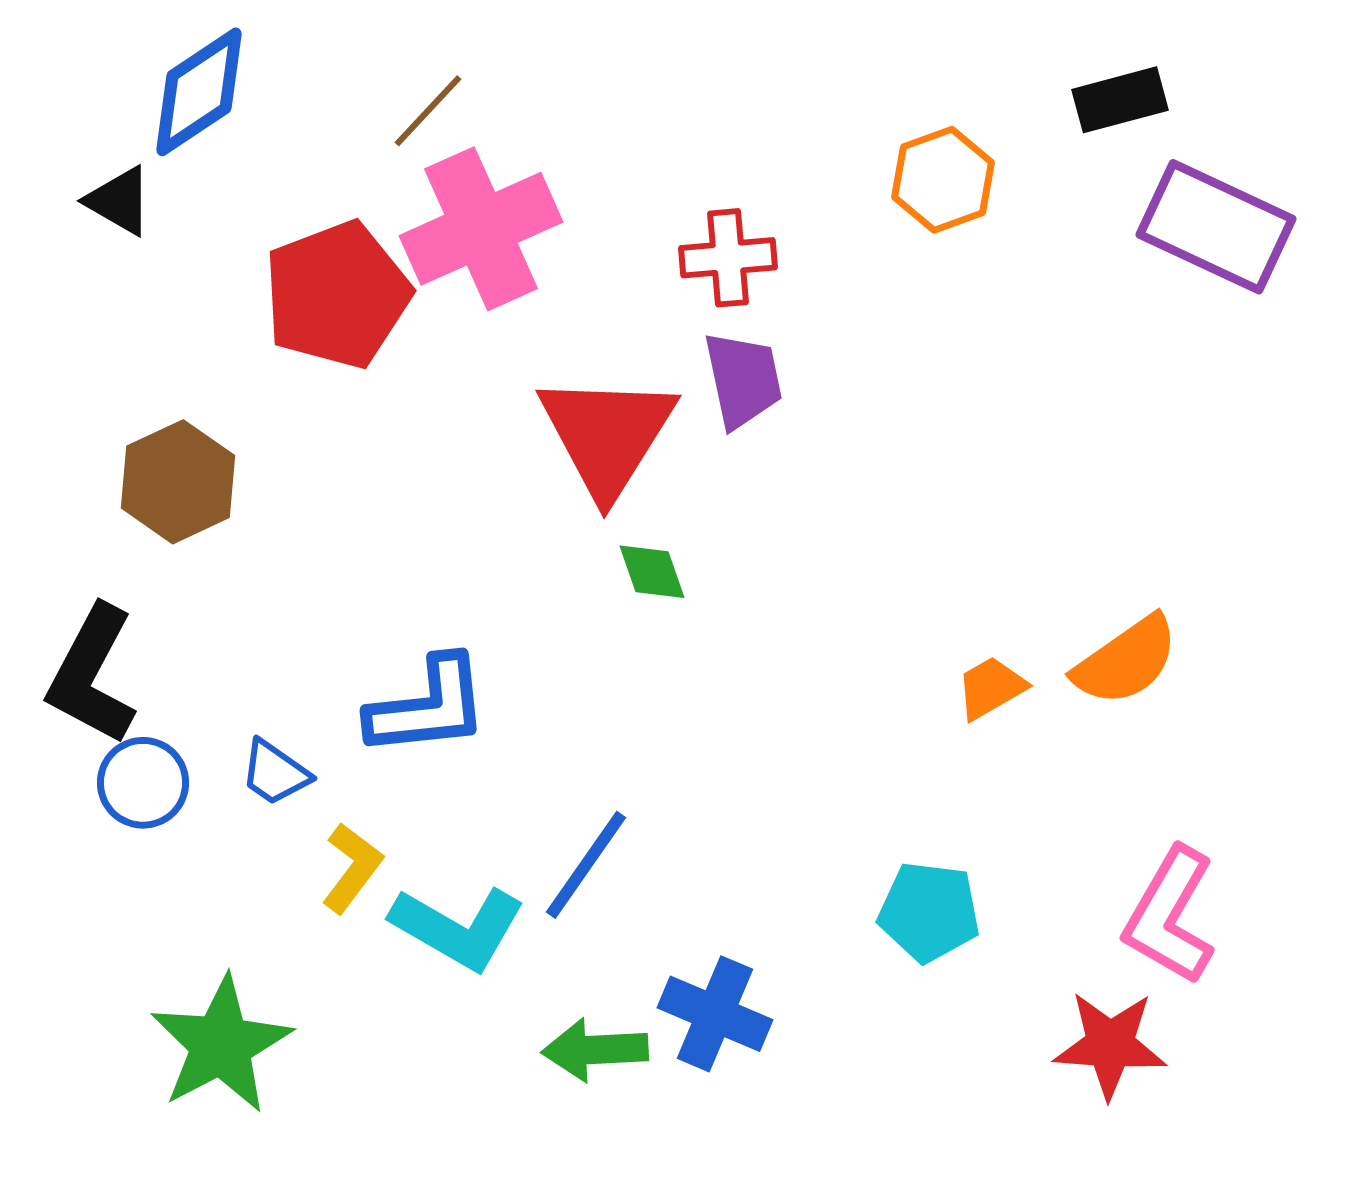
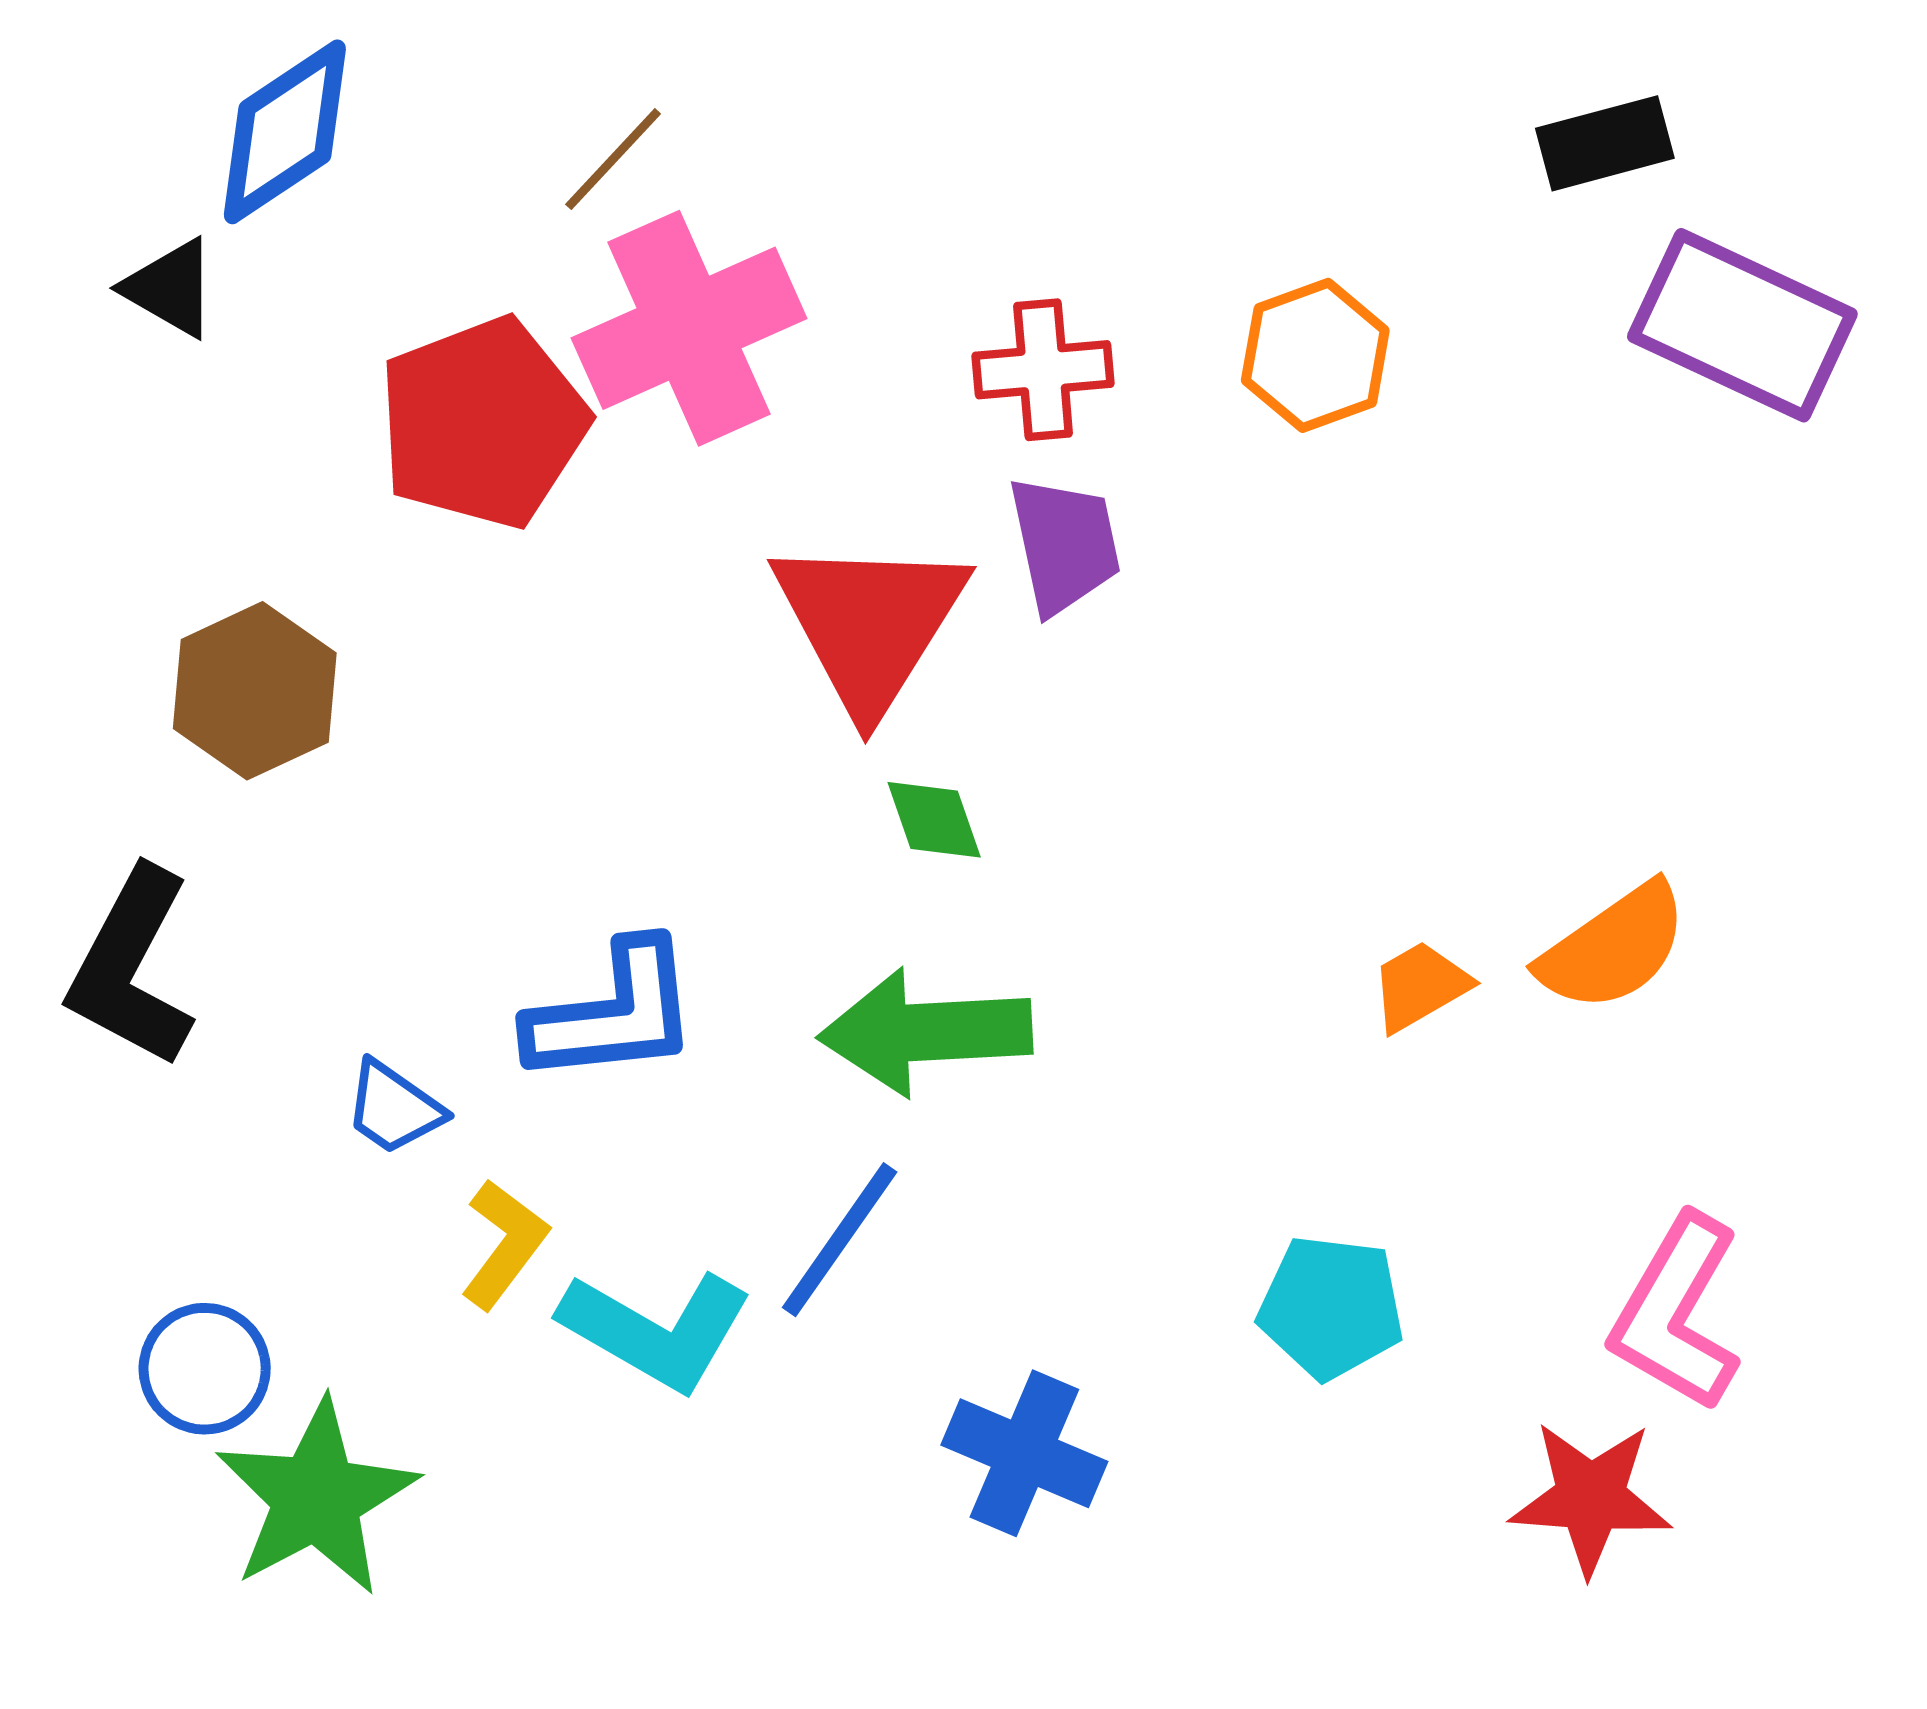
orange hexagon: (943, 180) -> (1315, 355), moved
blue circle: (143, 783) -> (205, 1369), moved
green arrow: (595, 1050) -> (926, 1032), moved, size x1.4

